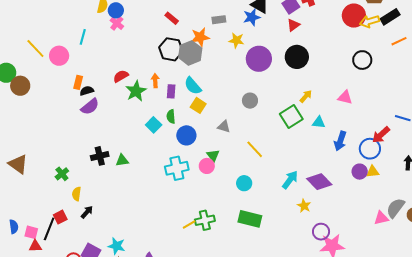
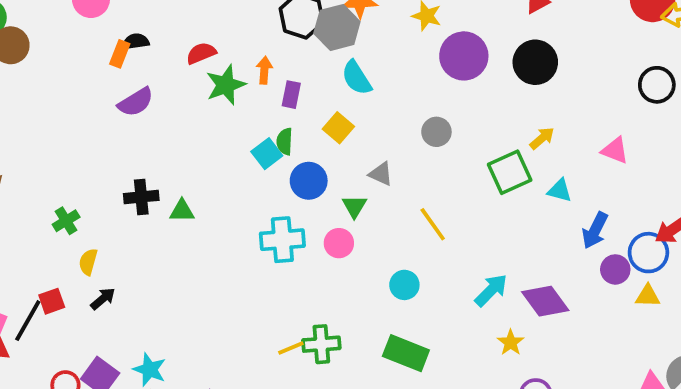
cyan semicircle: (193, 86) -> (357, 78), moved
black semicircle: (87, 91) -> (136, 42), moved
cyan square: (154, 125) -> (267, 154), moved
green triangle: (213, 155) -> (354, 206), moved
purple circle: (360, 172) -> (615, 269), moved

